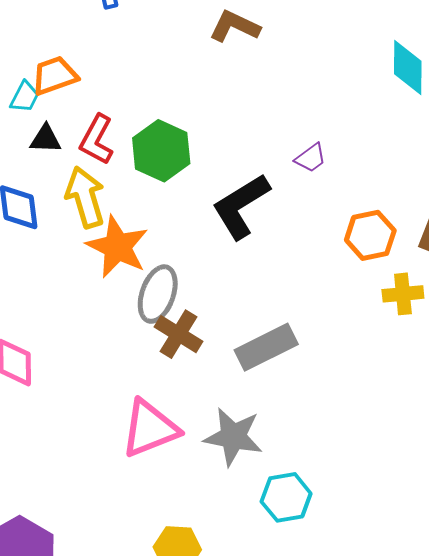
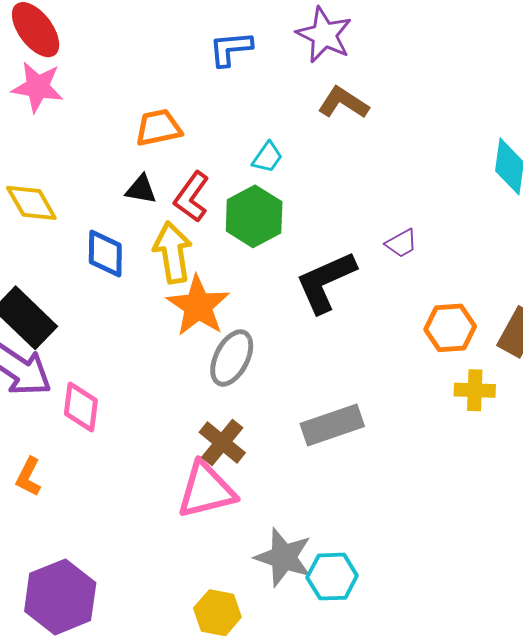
cyan trapezoid: (25, 97) -> (267, 157), moved
brown cross: (179, 334) -> (222, 442), moved
gray star: (233, 437) -> (284, 557), moved

